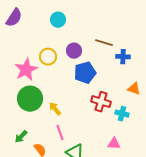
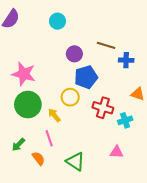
yellow circle: (48, 57) -> (70, 97), moved
pink star: (26, 70) -> (24, 74), turned -30
cyan cross: (122, 114) -> (125, 120), turned -32
pink line: (60, 133) -> (49, 138), moved

